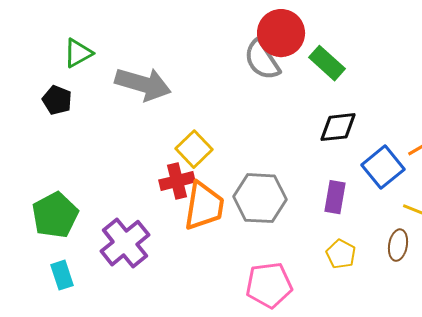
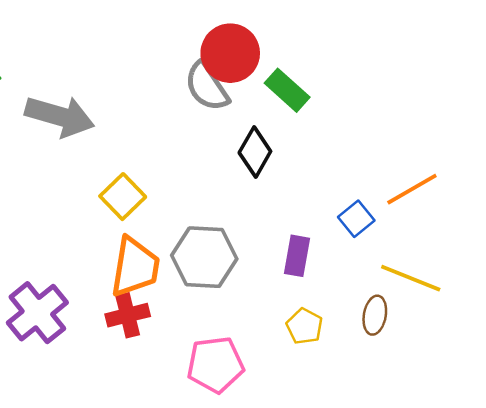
black diamond: (338, 127) -> (255, 152), moved, turned -54
blue square: (383, 167) -> (356, 219), size x0.7
red cross: (177, 181) -> (128, 315), moved

